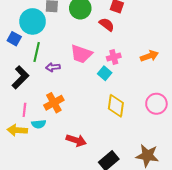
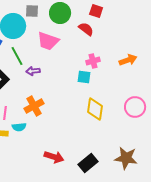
green line: (37, 52) -> (17, 56), turned -42
pink trapezoid: (81, 54) -> (48, 41), moved
cyan square: (105, 73) -> (84, 77), turned -32
red arrow: (76, 140) -> (54, 157), moved

